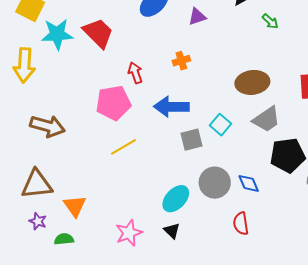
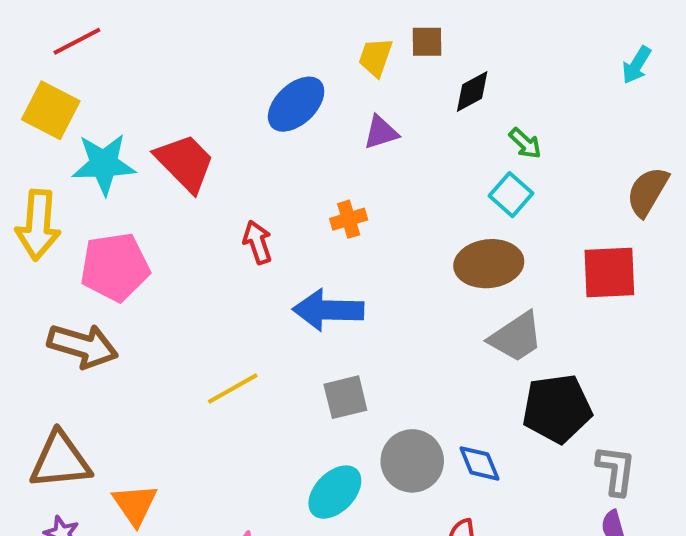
pink pentagon: (113, 103) -> (115, 267), moved
cyan square: (221, 125) -> (511, 195), moved
gray square: (192, 140) -> (345, 397), moved

